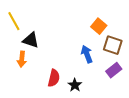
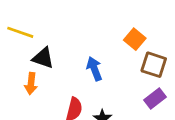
yellow line: (14, 21) -> (20, 32), turned -42
blue arrow: (87, 54) -> (94, 69), moved

